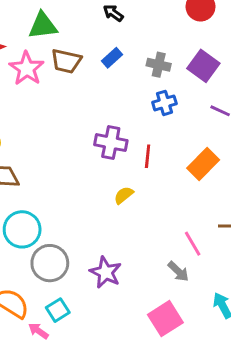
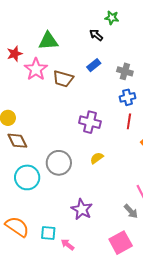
brown trapezoid: (66, 61) -> (63, 79), moved
red line: (148, 156) -> (129, 121), moved
gray circle: (50, 263) -> (59, 163), moved
cyan square: (58, 310) -> (48, 233), turned 35
pink arrow: (38, 331) -> (68, 245), moved

